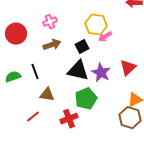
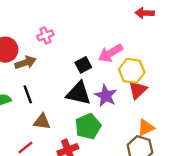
yellow hexagon: (96, 25) -> (132, 71), moved
pink arrow: (105, 37) -> (110, 53), size x1.5
brown arrow: (52, 45) -> (25, 63), moved

